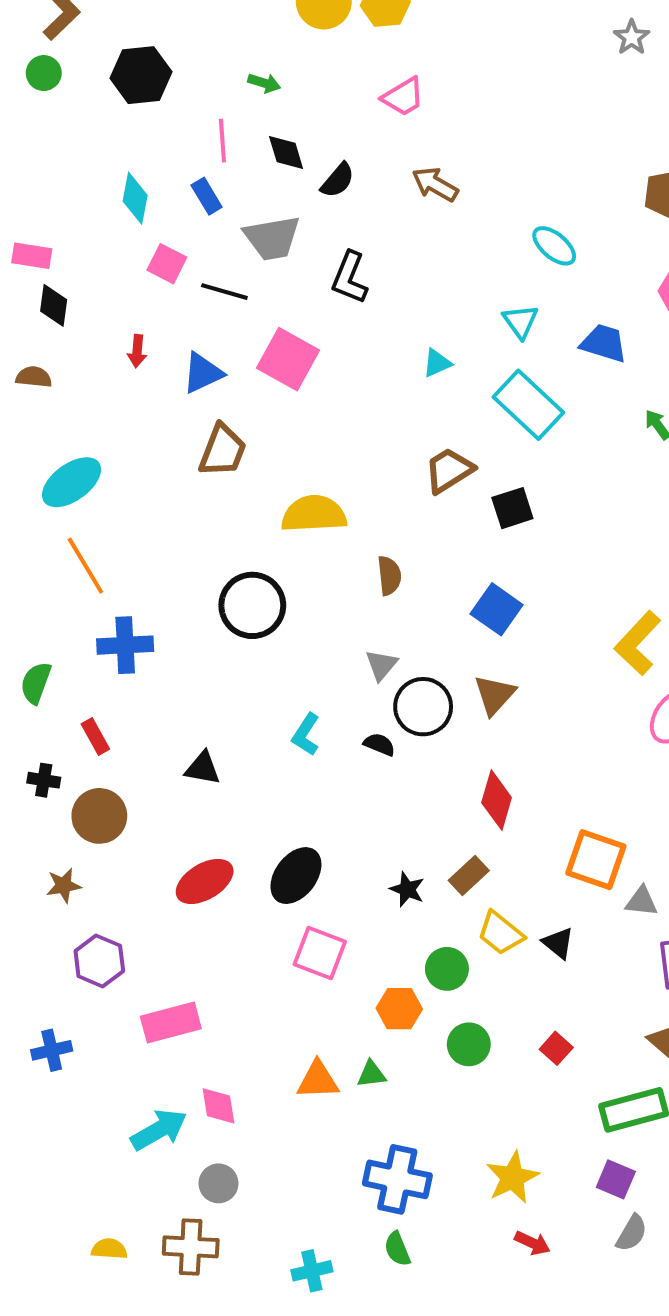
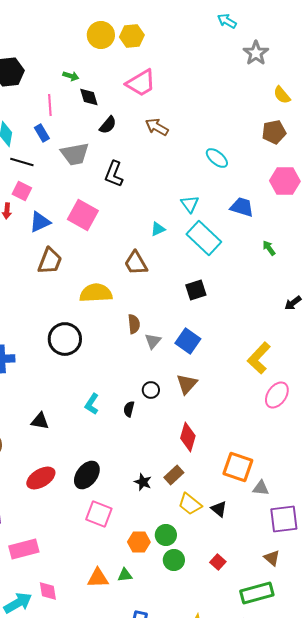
gray star: (632, 37) -> (256, 53), size x1.4
pink trapezoid: (403, 97) -> (141, 83), size x1.4
black diamond: (286, 153) -> (89, 97), moved
pink square: (167, 264) -> (22, 191), moved
black line: (224, 292) -> (22, 162), moved
cyan triangle: (520, 321) -> (190, 204), moved
cyan triangle: (437, 363) -> (158, 229), moved
brown trapezoid: (449, 470) -> (136, 263), moved, turned -88
gray triangle: (381, 665) -> (153, 341), moved
black circle: (423, 707) -> (151, 390), size x0.6
black semicircle: (379, 744) -> (129, 409), turned -98
green circle: (447, 969) -> (166, 535), moved

